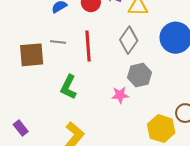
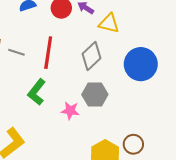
gray line: (58, 42) -> (16, 52), moved
green L-shape: (68, 87) -> (37, 92), moved

